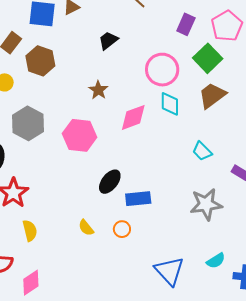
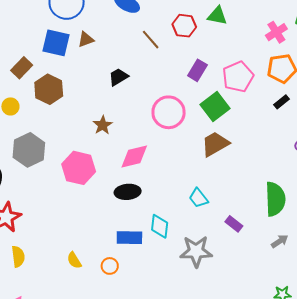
cyan diamond: (170, 104) -> (160, 226), moved
black ellipse: (110, 182) -> (128, 192), moved, turned 40

